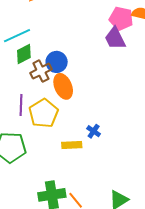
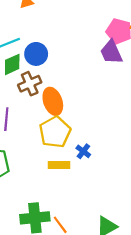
blue circle: (57, 62) -> (36, 54), moved
yellow pentagon: (44, 113) -> (55, 132), moved

